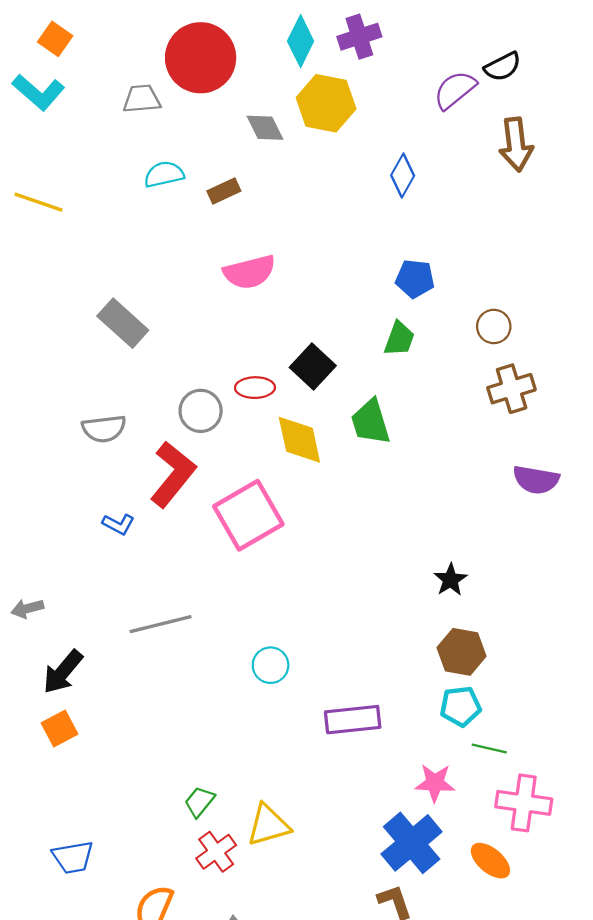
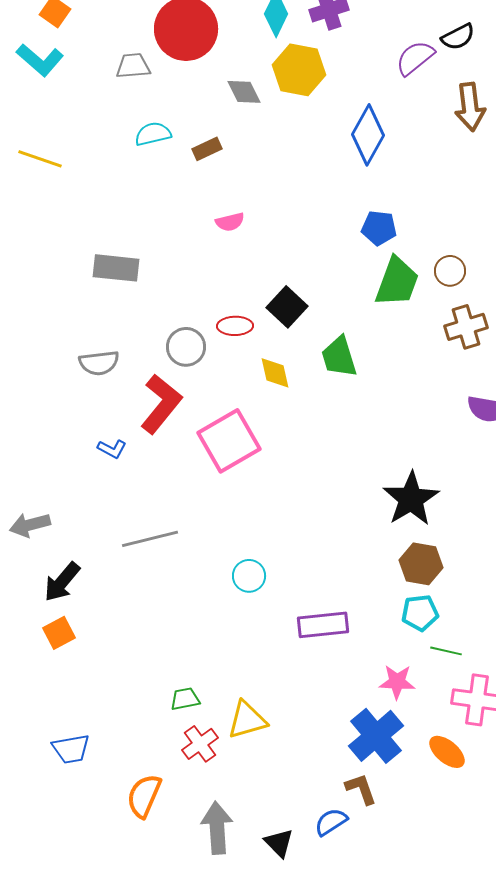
blue diamond: (403, 175) -> (368, 135), size x1.5
pink semicircle: (249, 272) -> (230, 222), size x0.6
gray rectangle: (123, 323) -> (116, 268), turned -36
green trapezoid: (399, 339) -> (397, 282), moved, size x1.6
yellow diamond: (299, 440) -> (275, 373), size x0.7
black star: (450, 580) -> (411, 499), size x1.8
gray arrow: (27, 609) -> (30, 525), size x1.4
green trapezoid: (199, 802) -> (185, 699), turned 40

